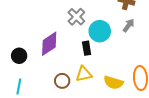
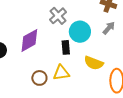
yellow semicircle: (113, 82) -> (94, 63), moved

